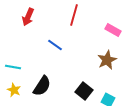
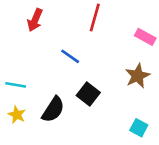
black square: (84, 91) -> (88, 94), moved

